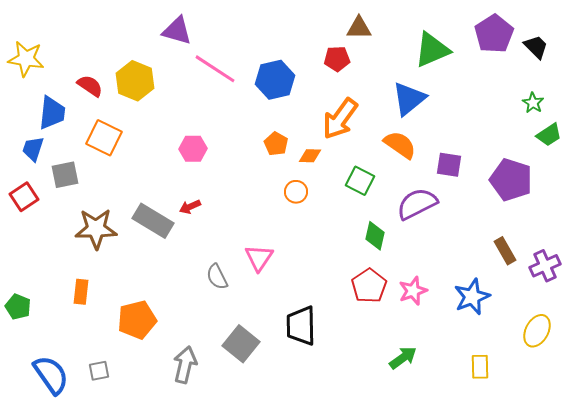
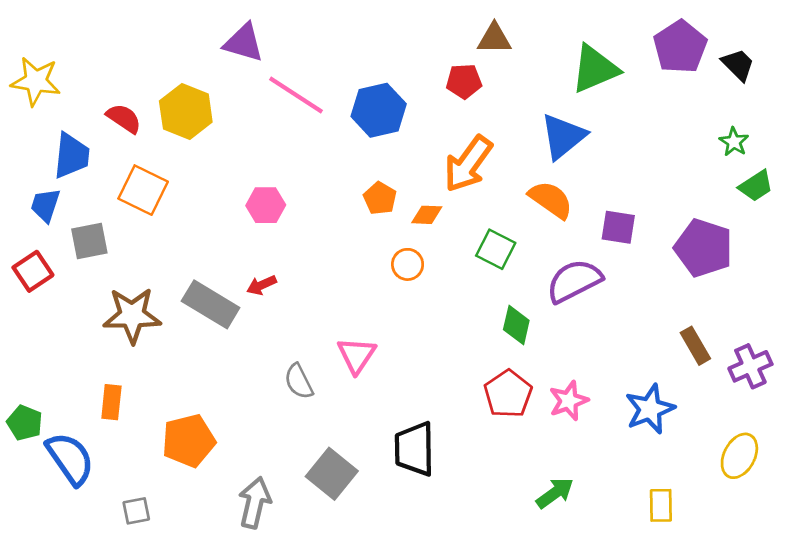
blue semicircle: (51, 375) -> (70, 459), moved

